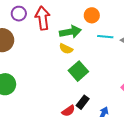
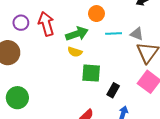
green square: (78, 71) -> (91, 73), turned -36
black rectangle: (83, 102) -> (113, 90), moved

